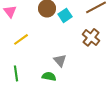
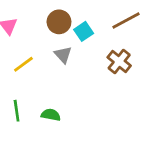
gray triangle: (60, 60) -> (63, 55), moved
green semicircle: (49, 76) -> (51, 115), moved

